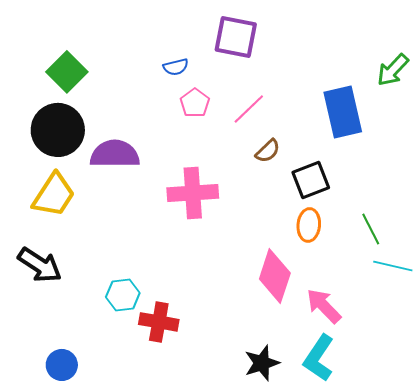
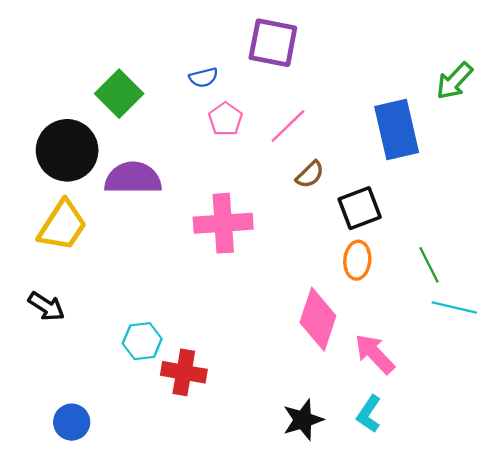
green square: (67, 72) -> (119, 94), moved
black arrow: (40, 265) -> (46, 306), size x0.7
cyan L-shape: (319, 358) -> (369, 414), size x0.7

